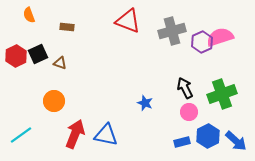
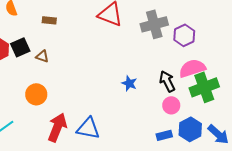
pink semicircle: (220, 37) -> (192, 68), moved
blue star: (145, 103) -> (129, 83), moved

